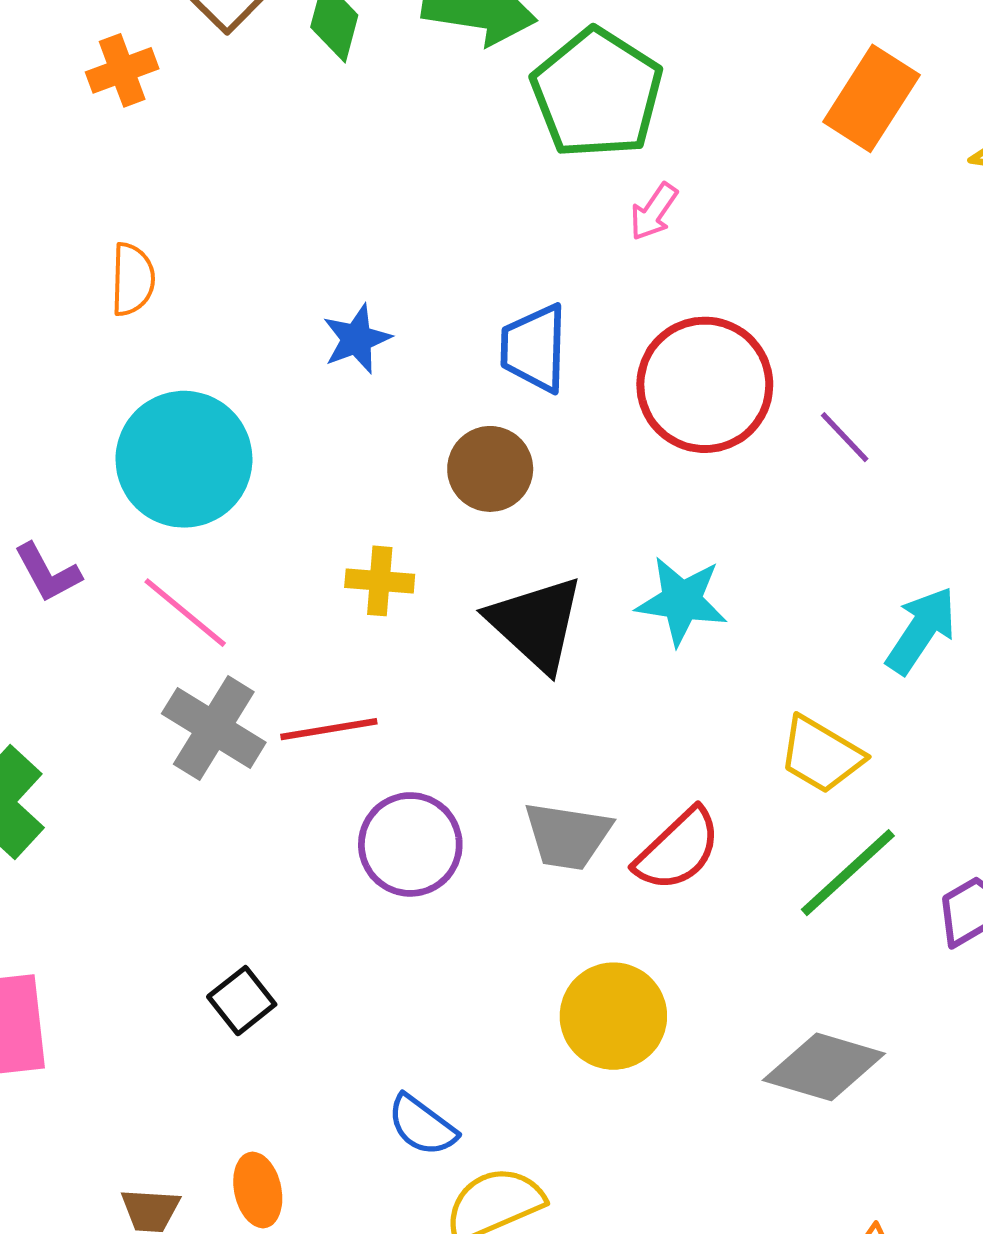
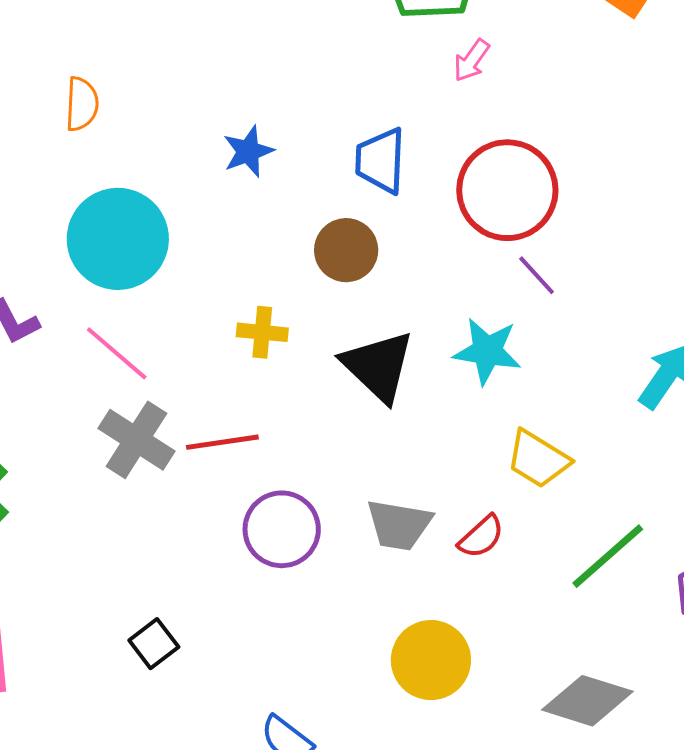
purple line: (845, 437) -> (537, 275), moved
yellow trapezoid: (821, 755) -> (538, 459), moved
red semicircle: (678, 850) -> (481, 537), size x0.7

